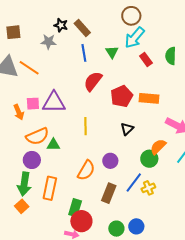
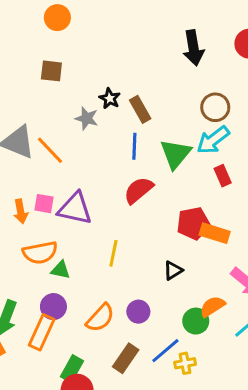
brown square: (13, 32) -> (51, 71), moved
green triangle: (112, 52) -> (176, 154), size x1.6
red pentagon: (122, 96) -> (193, 223), moved
purple circle: (32, 160) -> (53, 307), moved

